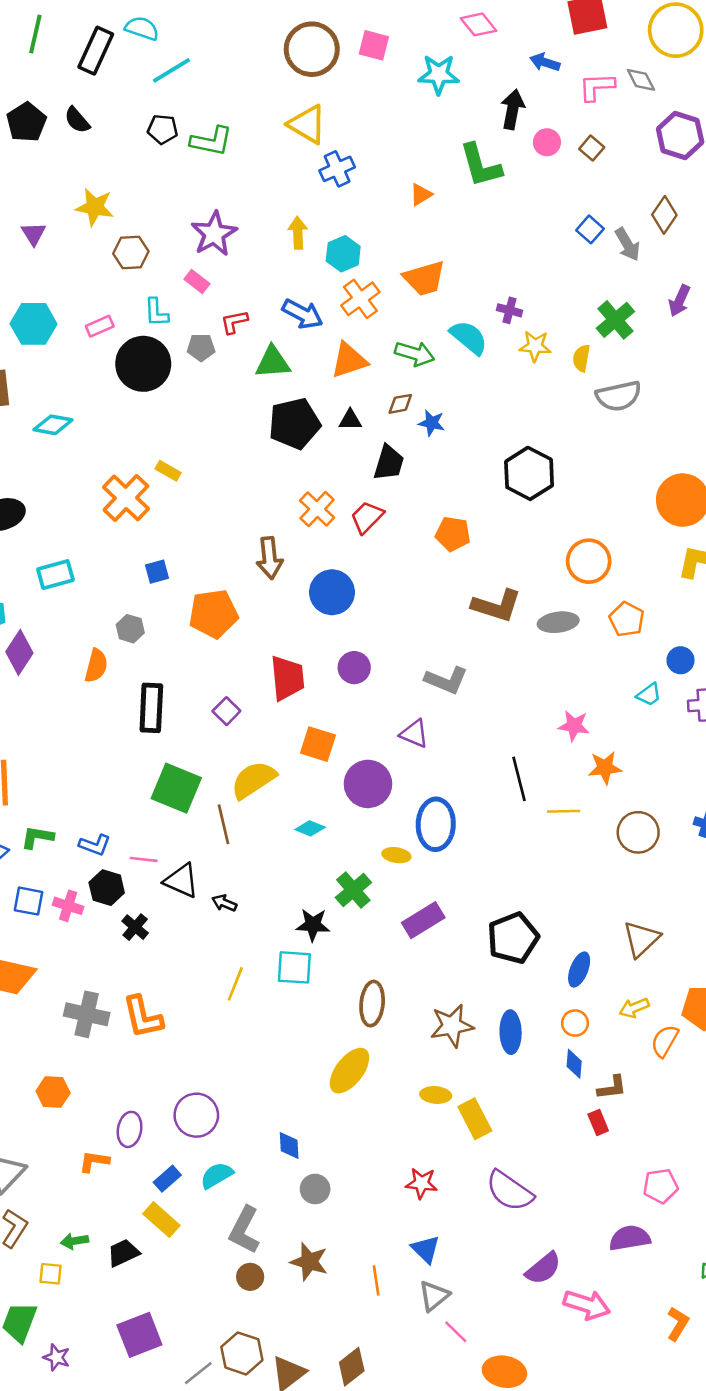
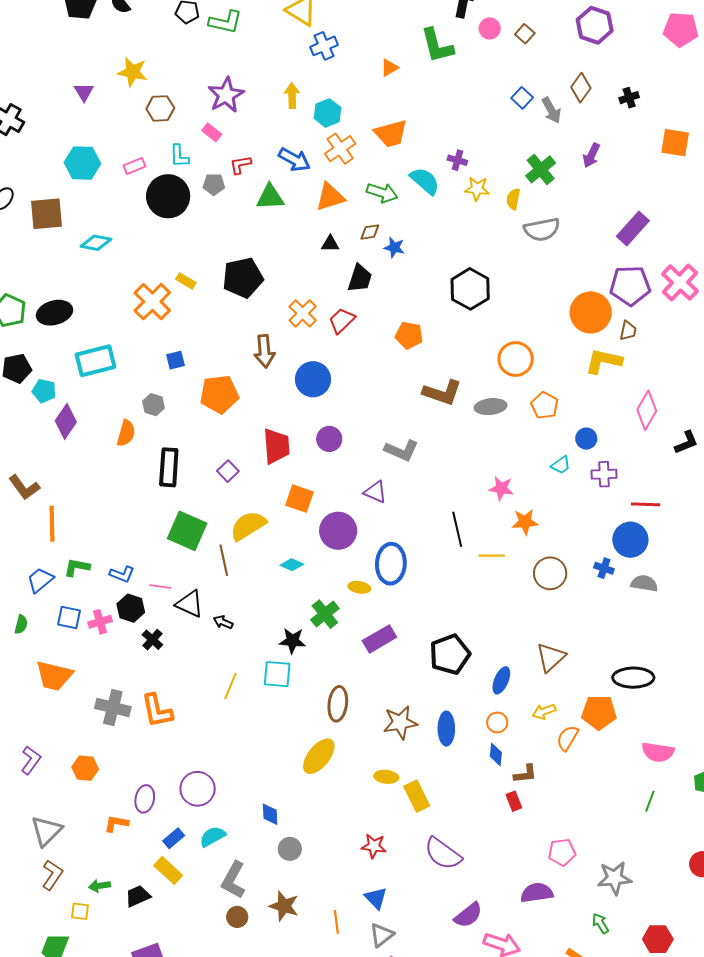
black pentagon: (294, 424) -> (243, 278), moved
cyan rectangle: (55, 575) -> (96, 361), size x1.4
pink cross: (68, 906) -> (100, 622), turned -35

